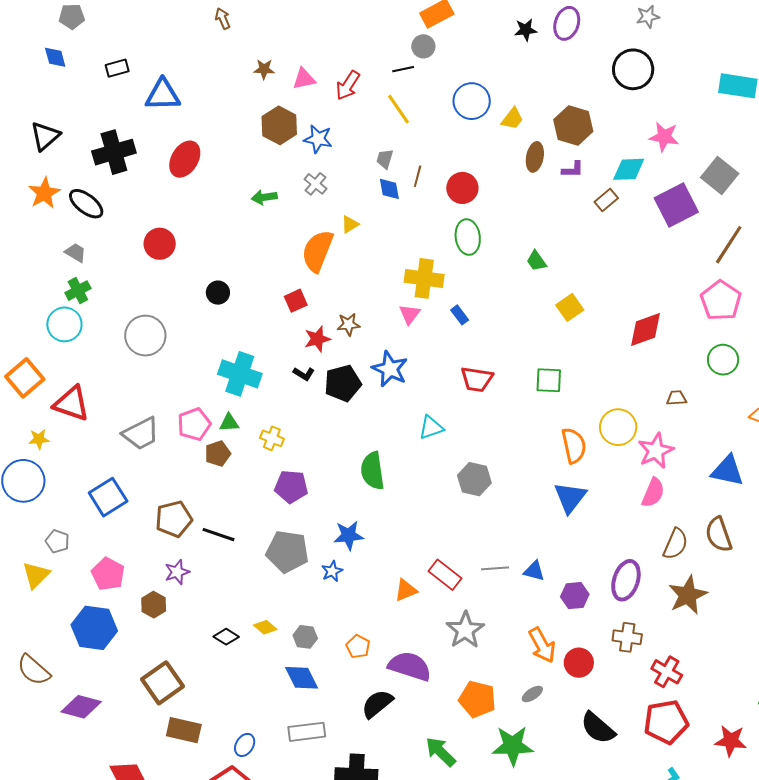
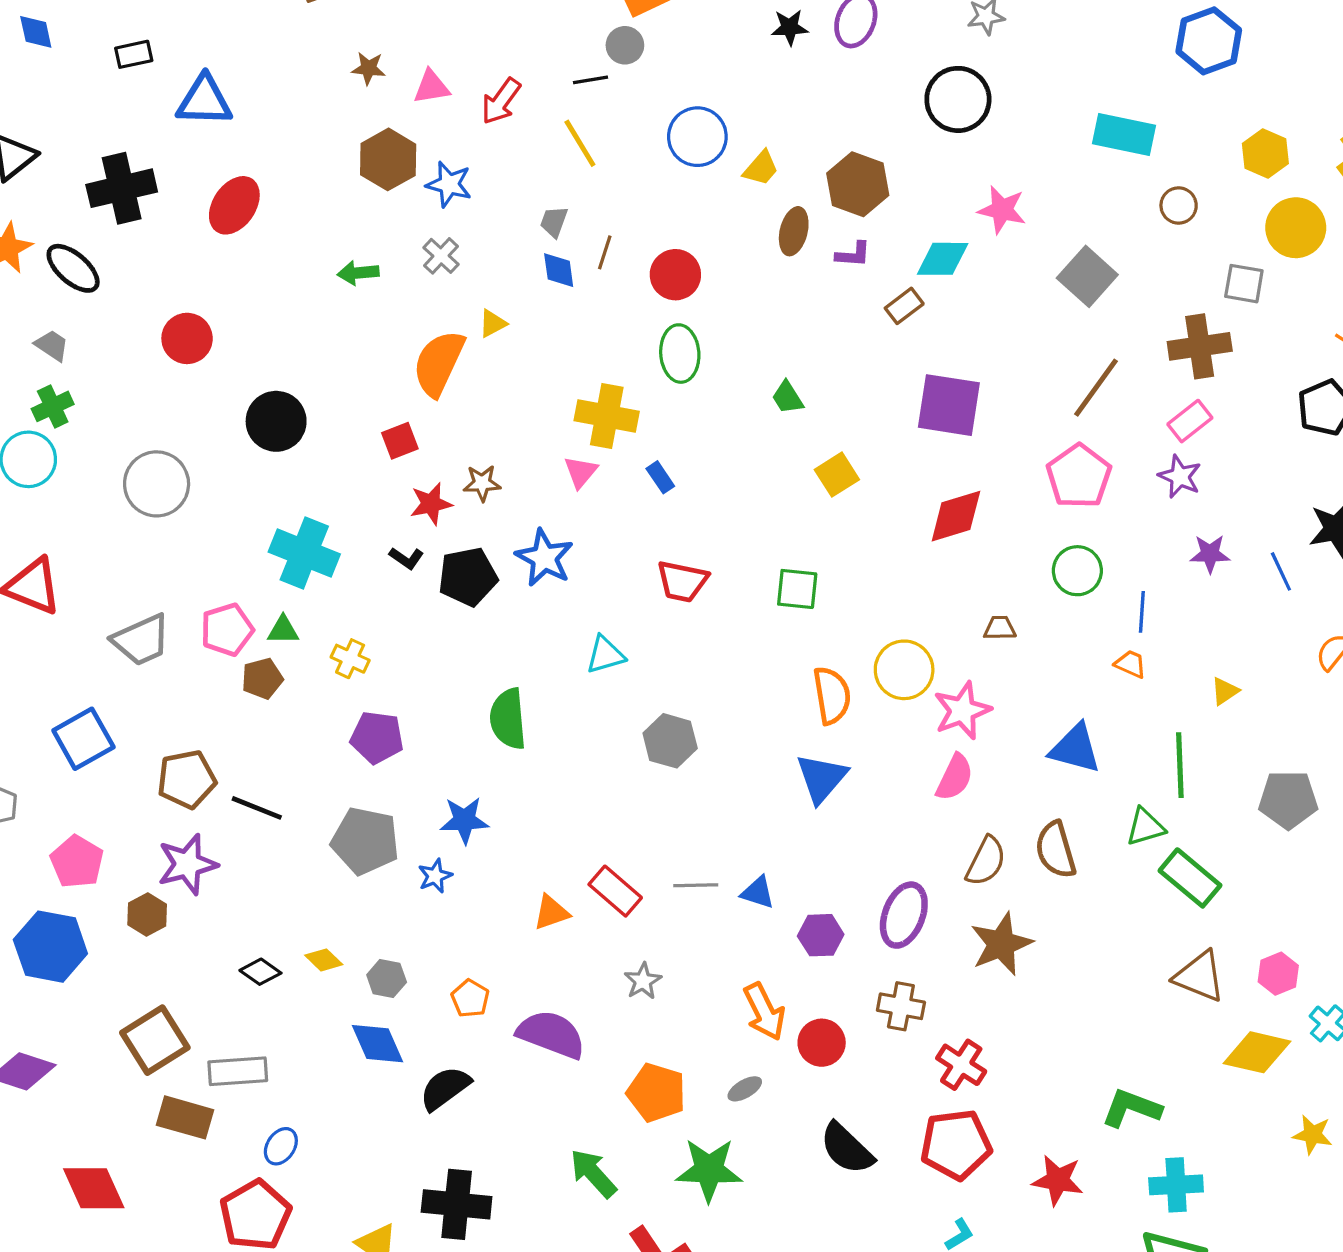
purple square: (676, 205) -> (949, 405), moved, turned 33
black circle: (218, 293) -> (276, 421), size x1.6
purple star: (177, 572) -> (187, 864), size x1.5
gray star: (465, 630) -> (643, 981), size x0.6
black semicircle: (377, 704) -> (445, 1088), moved
gray rectangle: (307, 732) -> (238, 1071), moved

